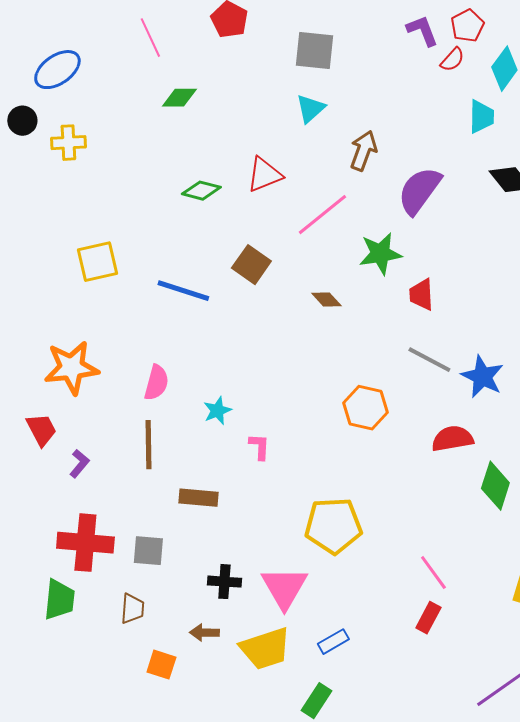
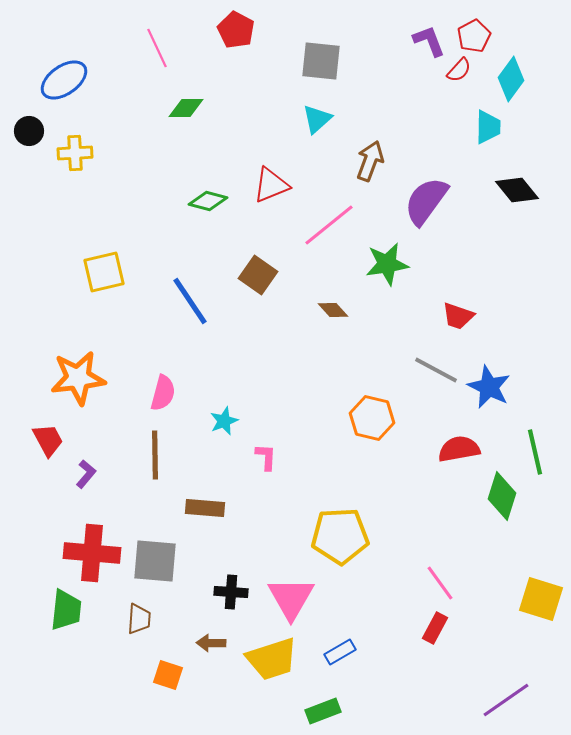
blue line: (183, 291) -> (190, 301), turned 38
red trapezoid: (421, 295) -> (458, 316), moved, turned -68
gray square: (148, 551) -> (155, 561), size x1.4
green rectangle: (316, 701) -> (323, 711), turned 36

